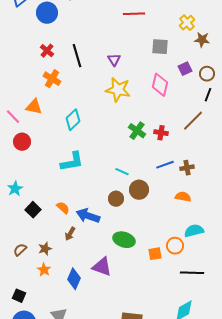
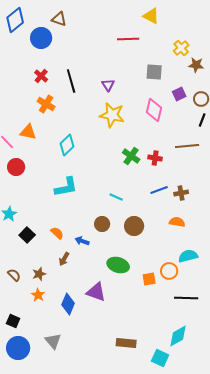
brown line: (193, 121) -> (187, 146), turned 40
brown circle: (139, 190) -> (134, 226), moved
brown circle: (116, 199) -> (102, 224), moved
blue arrow: (88, 216) -> (82, 241), size x0.6
brown semicircle: (20, 250) -> (14, 275), turned 88

